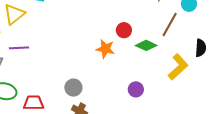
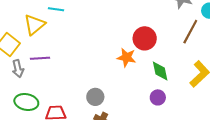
red circle: (124, 30) -> (145, 38), size x1.5
green diamond: (146, 45) -> (160, 71), moved, turned 55

